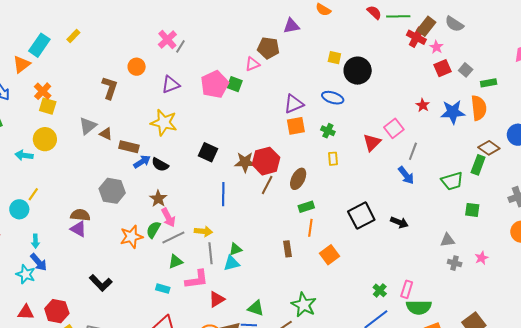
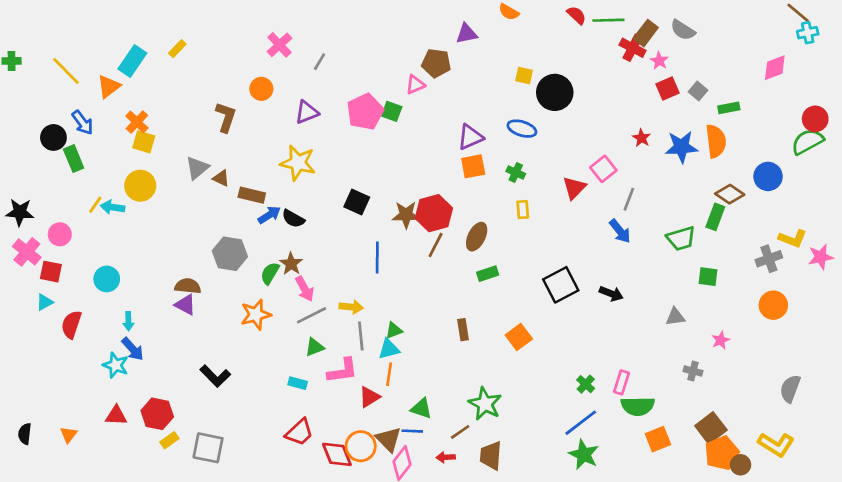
pink cross: (167, 40) -> (279, 45), moved
yellow line: (33, 194) -> (95, 205), moved
orange line: (310, 228) -> (389, 374), moved
green semicircle: (153, 230) -> (270, 273), moved
gray cross: (455, 263) -> (693, 371), moved

